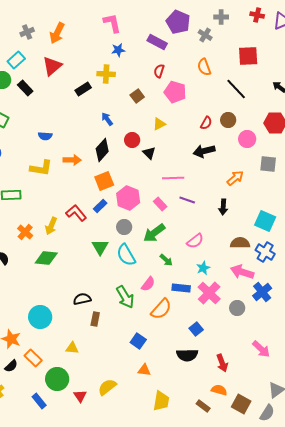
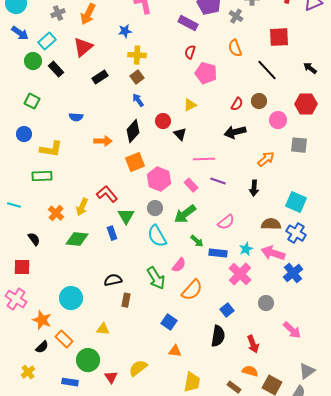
blue star: (118, 50) -> (125, 31), moved
black rectangle: (83, 89) -> (100, 77), moved
brown square: (137, 96) -> (137, 77), moved
yellow L-shape: (41, 168) -> (51, 149), moved
blue rectangle: (100, 206) -> (112, 233), moved, turned -64
green triangle: (100, 247) -> (126, 216), moved
cyan star: (203, 268) -> (246, 249), moved
blue rectangle: (181, 288) -> (218, 253), moved
gray circle: (237, 308) -> (266, 303), moved
black semicircle: (187, 355) -> (218, 336), turned -80
blue rectangle: (39, 401) -> (70, 382), turned -42

